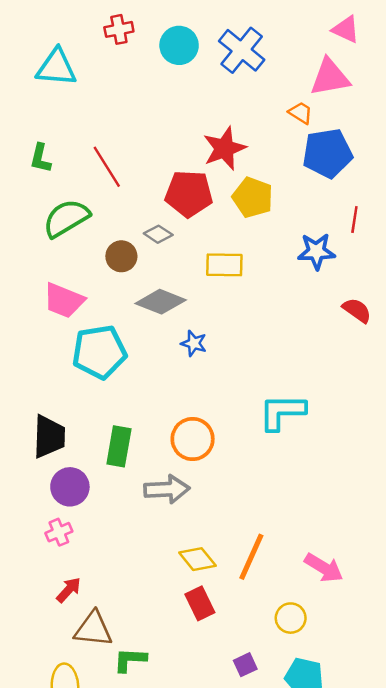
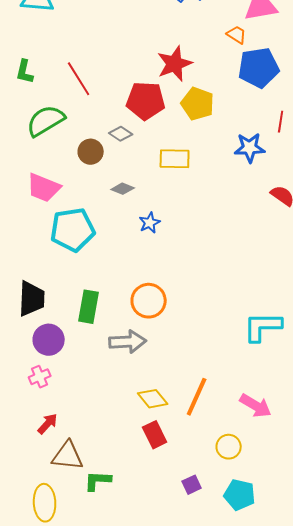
gray diamond: (161, 302) -> (123, 189), size x0.6
blue star: (194, 343) -> (150, 223), turned 30
cyan L-shape: (282, 412) -> (263, 327), moved

